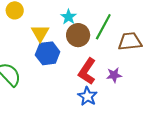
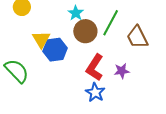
yellow triangle: (40, 33) -> (41, 39), moved
brown trapezoid: (130, 41) -> (137, 37), turned -110

